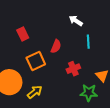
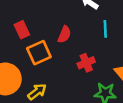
red rectangle: (23, 34) -> (22, 30), moved

